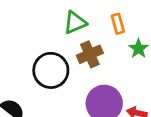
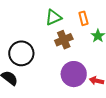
black circle: (51, 70) -> (21, 53), moved

